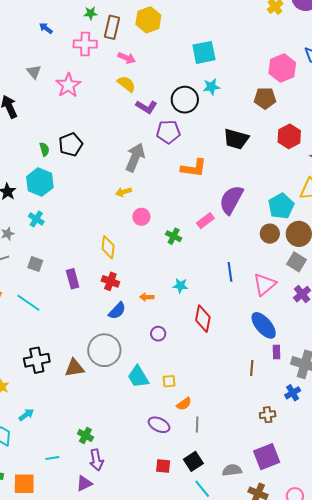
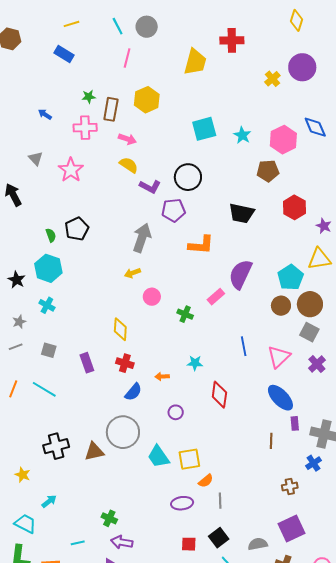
cyan star: (211, 87) -> (242, 135), moved, turned -30
yellow square: (169, 381) -> (189, 459), size x1.6
purple ellipse: (159, 425) -> (182, 503), turned -30
purple arrow: (96, 460) -> (122, 542), turned 115

